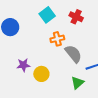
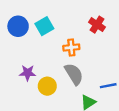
cyan square: (47, 15) -> (44, 26), moved
gray semicircle: (73, 54) -> (74, 74), moved

